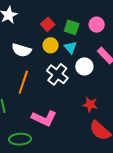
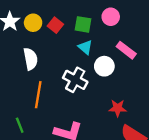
yellow circle: (51, 45) -> (33, 23), moved
white semicircle: (21, 50) -> (30, 59), turned -108

